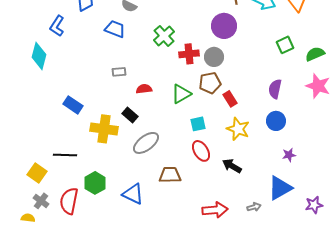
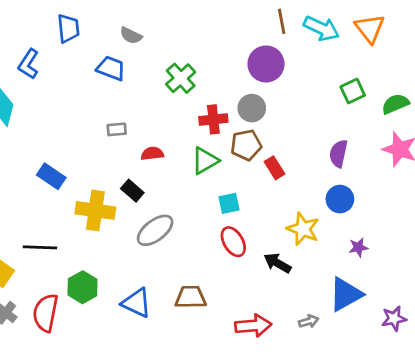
red cross: (189, 54) -> (213, 119), moved
yellow star: (238, 129) -> (303, 229), moved
brown trapezoid: (170, 175) -> (191, 297), moved

